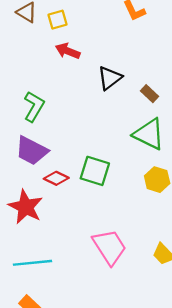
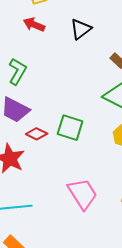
red arrow: (68, 51) -> (34, 25), moved
black triangle: (110, 78) -> (81, 29), moved

